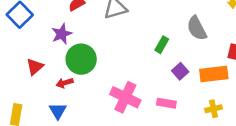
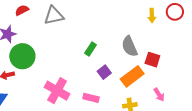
gray semicircle: (197, 28) -> (130, 46), moved
orange rectangle: (214, 74) -> (132, 76), turned -35

